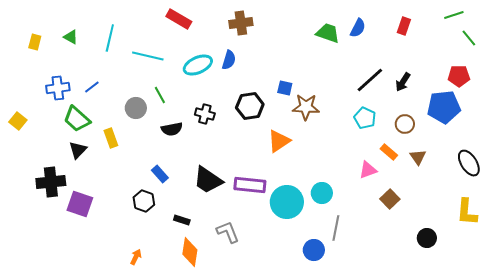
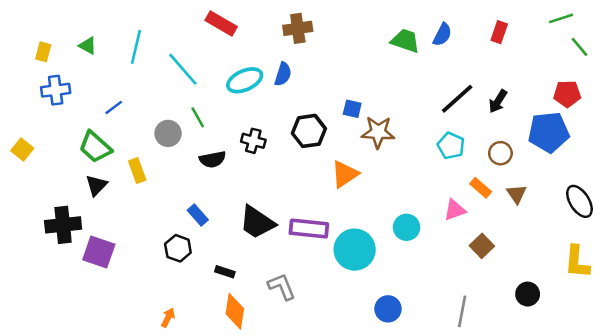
cyan line: (148, 56) -> (183, 69), turned 36
blue cross: (58, 88) -> (56, 90), moved
cyan circle: (322, 193) -> (407, 227), moved
gray line: (336, 228) -> (462, 311), moved

